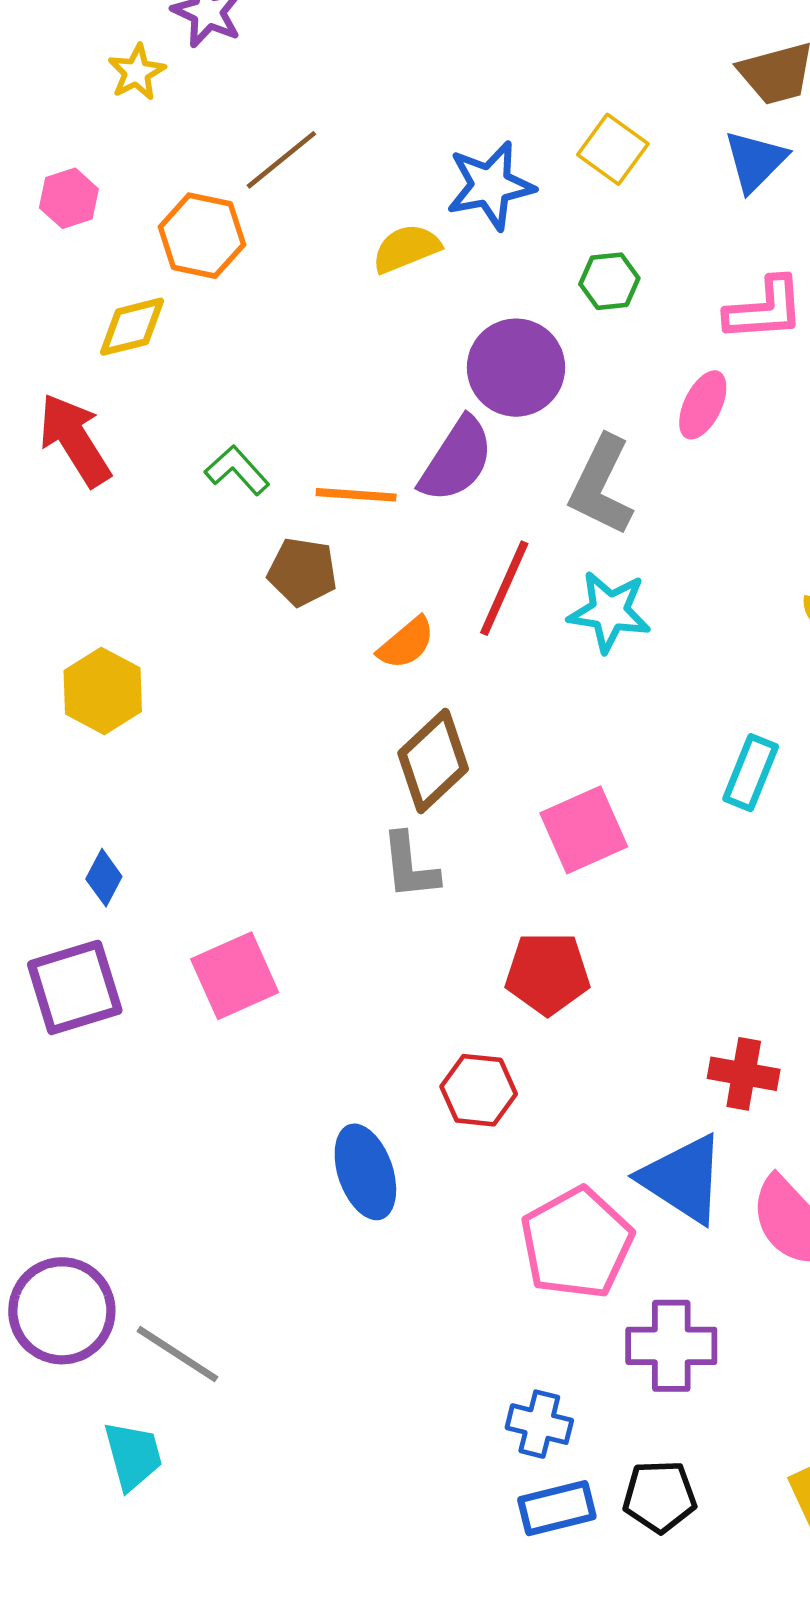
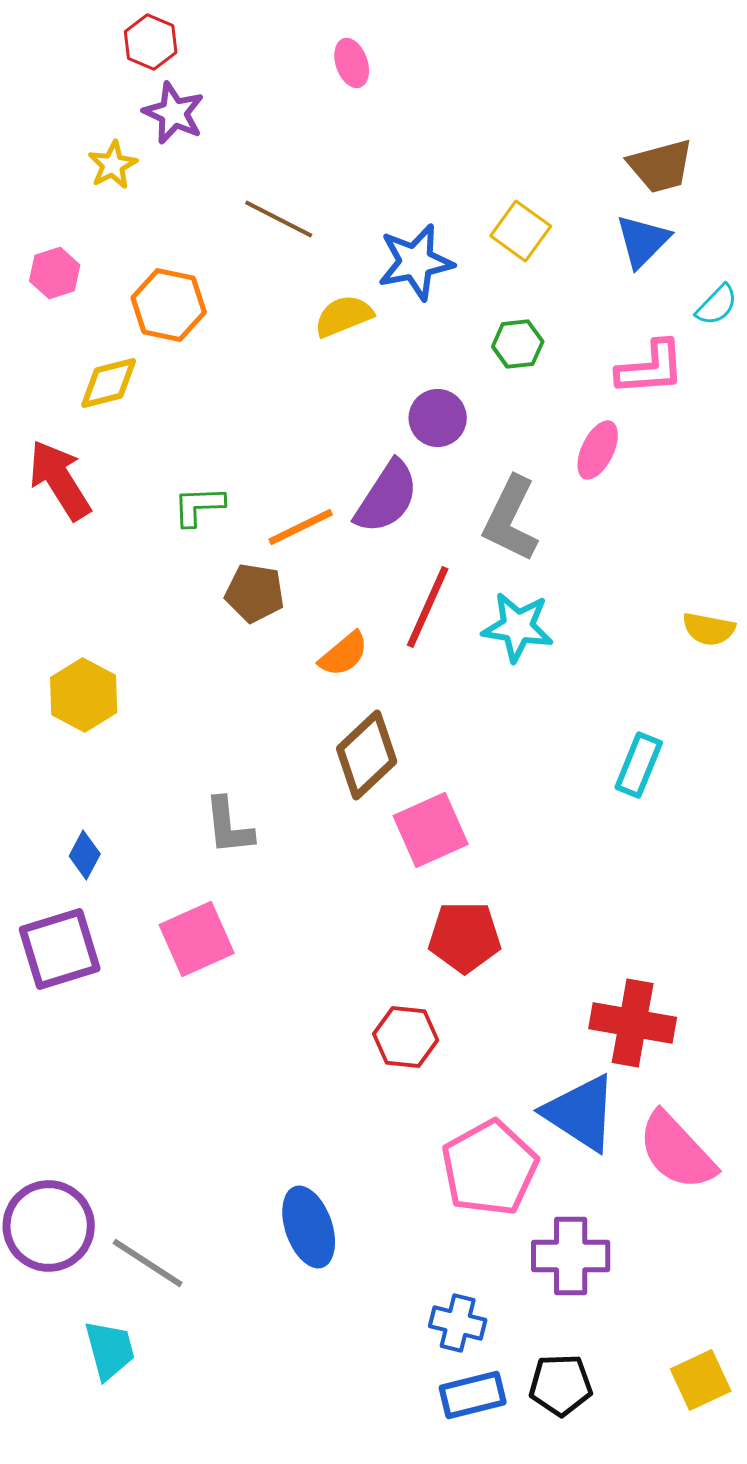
brown line: (281, 160) -> (279, 219), moved, turned 66
purple circle: (516, 368) -> (438, 418), size x0.7
green L-shape: (237, 470) -> (199, 506), turned -50
orange line: (356, 495) -> (301, 527), turned -30
pink square: (584, 830) -> (431, 830), moved
gray L-shape: (410, 866) -> (229, 826), moved
red cross: (744, 1074) -> (633, 1023), size x1.4
blue ellipse: (365, 1172) -> (309, 1227), moved

